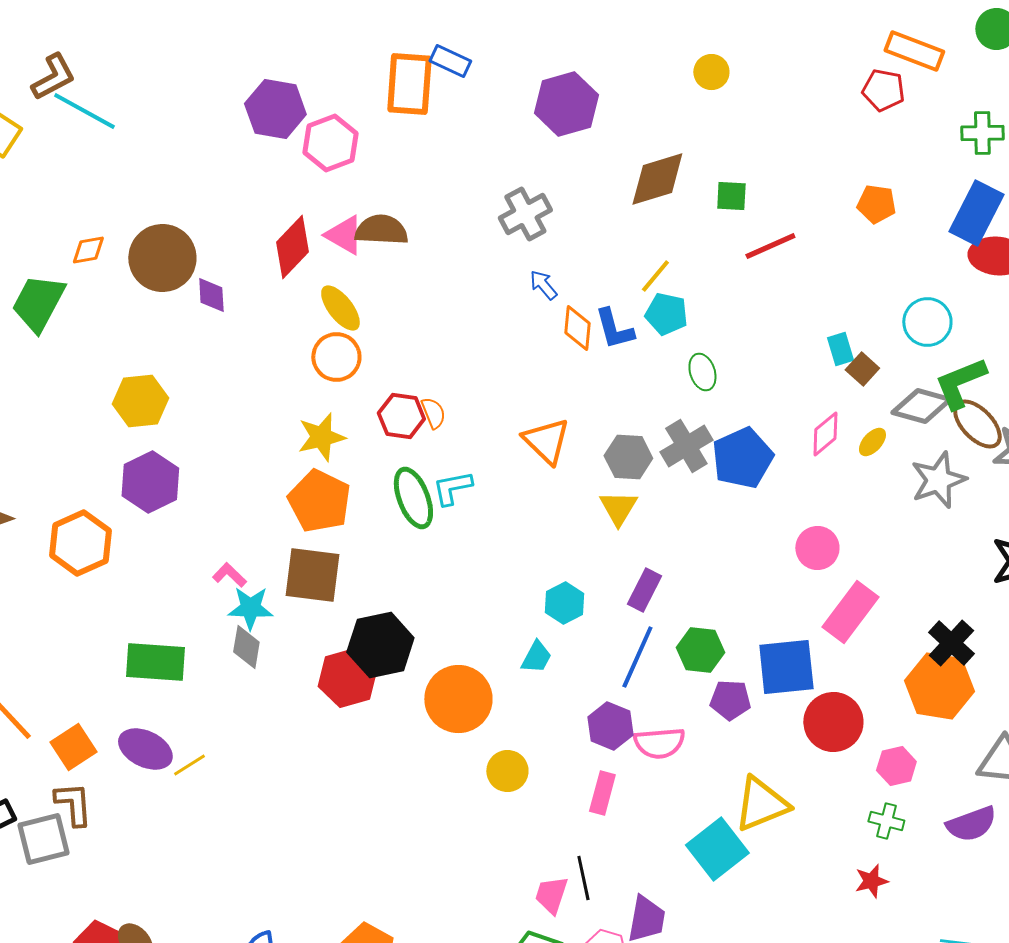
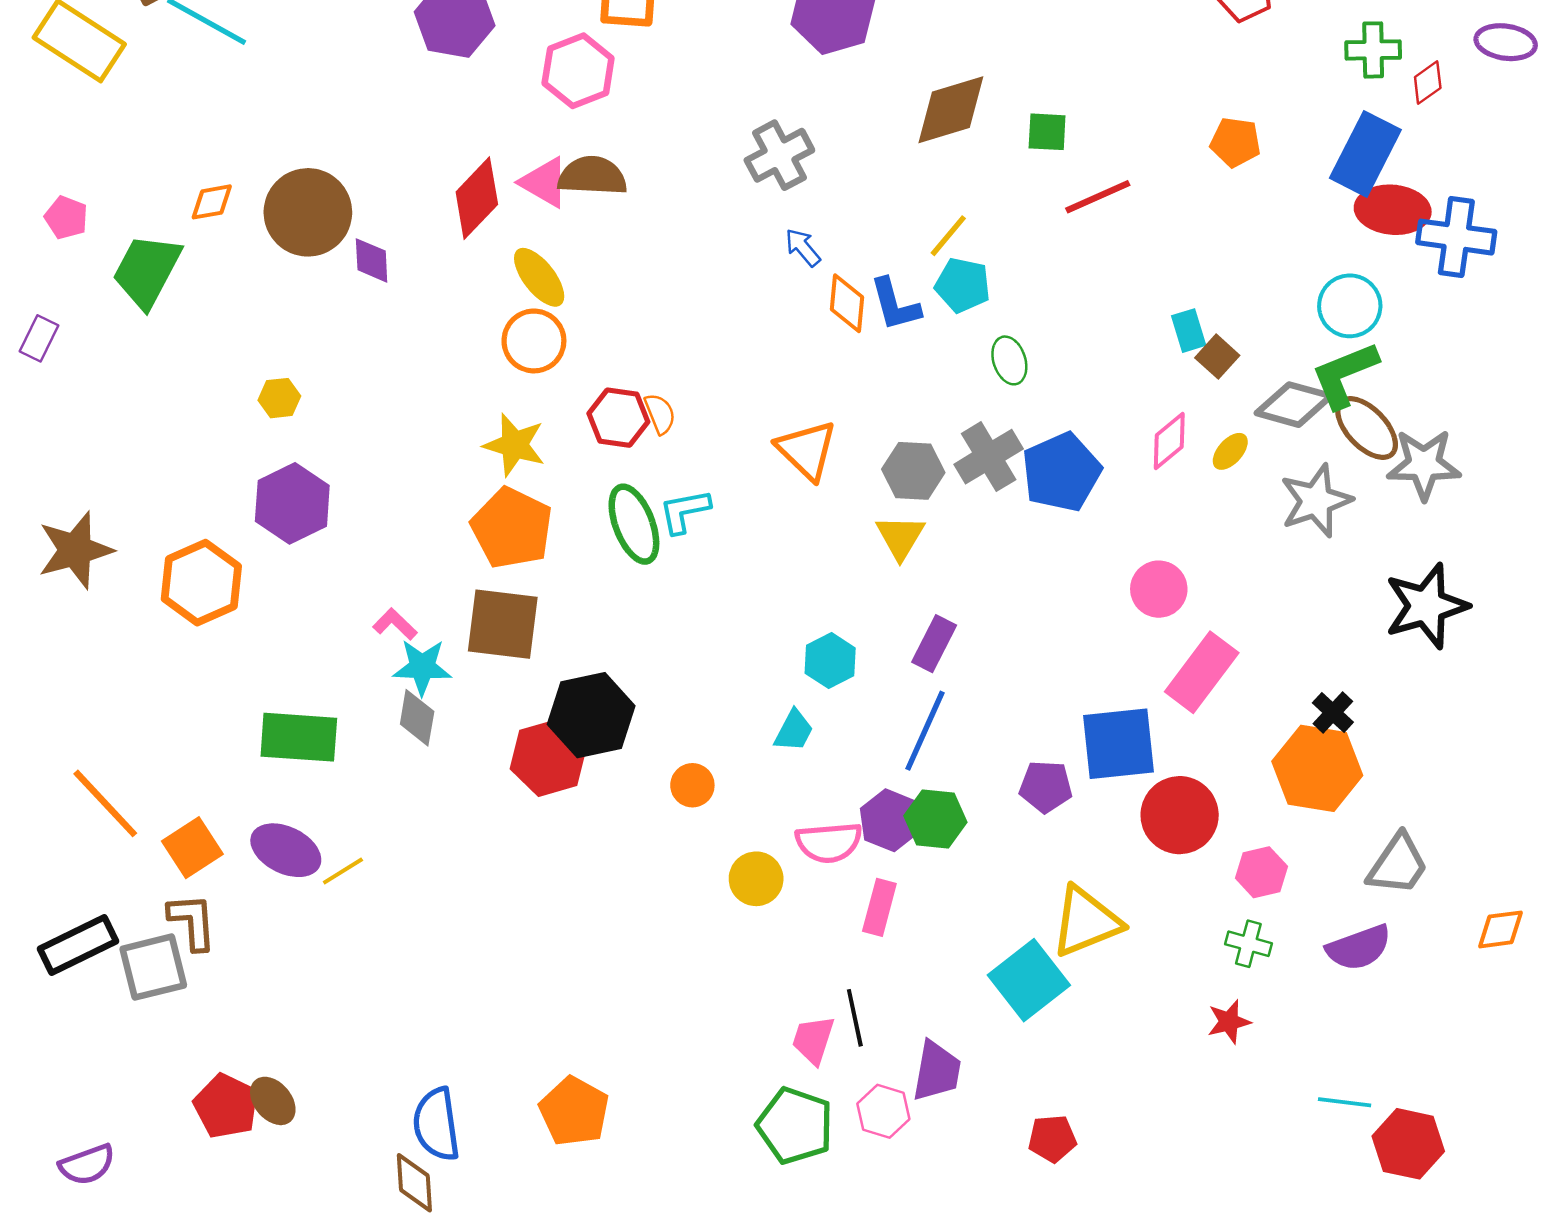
pink hexagon: (330, 143) -> (578, 71), moved
cyan circle: (927, 322) -> (1350, 306), moved
yellow hexagon: (140, 401) -> (279, 398), size x0.6
yellow star: (321, 437) -> (514, 445), turned 30
black cross: (951, 643) -> (1333, 712), size x0.7
green hexagon: (700, 650) -> (935, 819), moved
orange circle: (458, 699) -> (692, 785), size x0.5
pink semicircle: (659, 743) -> (829, 842), moved

